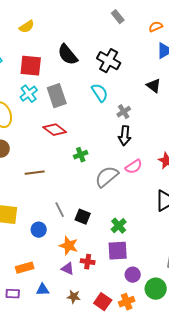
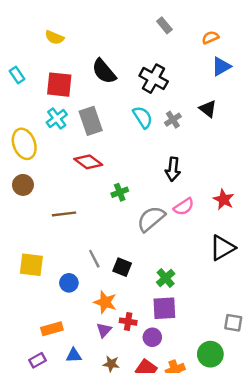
yellow semicircle: (27, 27) -> (54, 37), turned 56
gray cross: (124, 112) -> (173, 120), moved
purple triangle: (68, 269) -> (104, 330), turned 48
purple circle: (133, 275) -> (152, 337), moved
purple rectangle: (13, 294) -> (37, 360), turned -32

